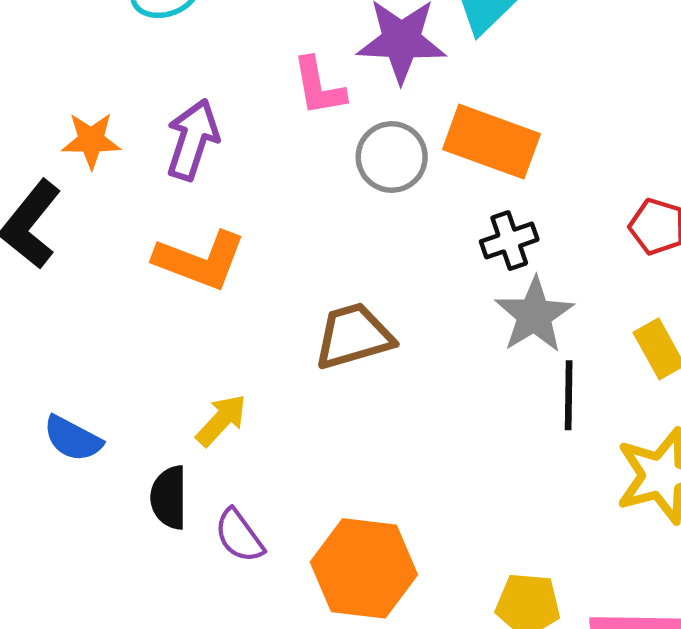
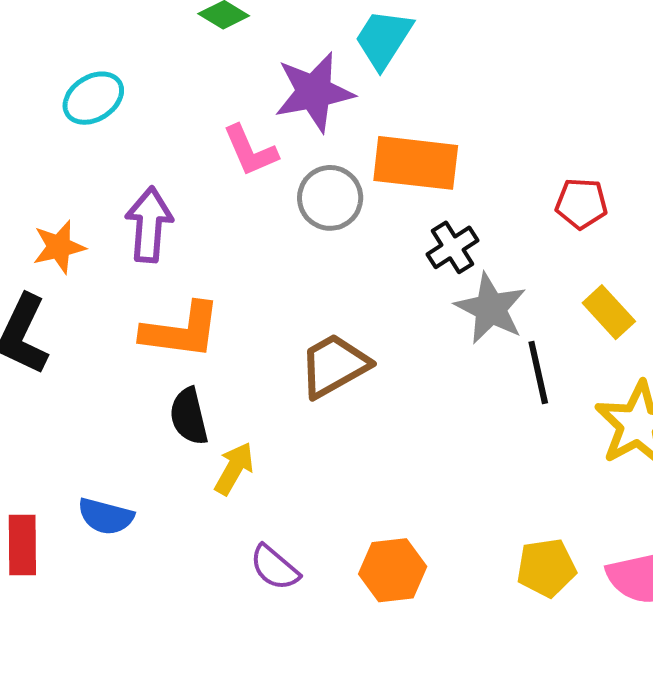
black semicircle: (169, 498) -> (189, 416), moved
orange hexagon: (364, 568) -> (393, 570), size x0.7

